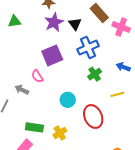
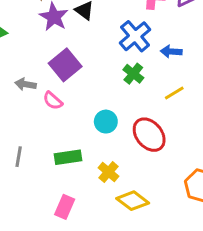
blue cross: (88, 48) -> (135, 36), moved
gray arrow: (22, 90) -> (25, 84), moved
green rectangle: (34, 127) -> (68, 157), moved

